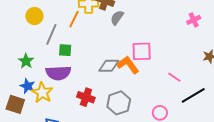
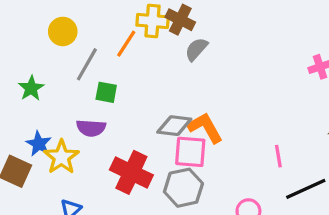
pink square: (142, 51) -> (190, 152), moved
green star: (26, 61) -> (31, 88), moved
purple semicircle: (58, 73) -> (91, 128), size x0.7
pink line: (174, 77) -> (278, 156), turned 40
red cross: (86, 97) -> (131, 172), size x1.4

